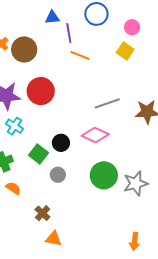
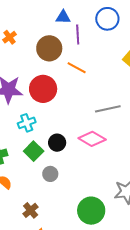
brown circle: (24, 49) -> (49, 48), moved
orange line: (80, 55) -> (77, 68), moved
cyan cross: (14, 126) -> (27, 123), moved, turned 30
green circle: (104, 175) -> (91, 211), moved

